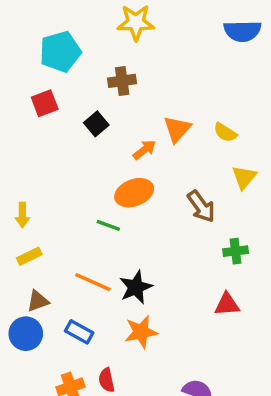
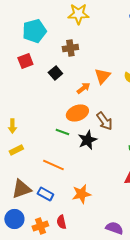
brown arrow: (201, 206) -> (104, 121), moved
black star: (136, 287) -> (87, 140), moved
brown triangle: (38, 301) -> (21, 189), moved, size x1.5
blue circle: (26, 334) -> (14, 219), moved

